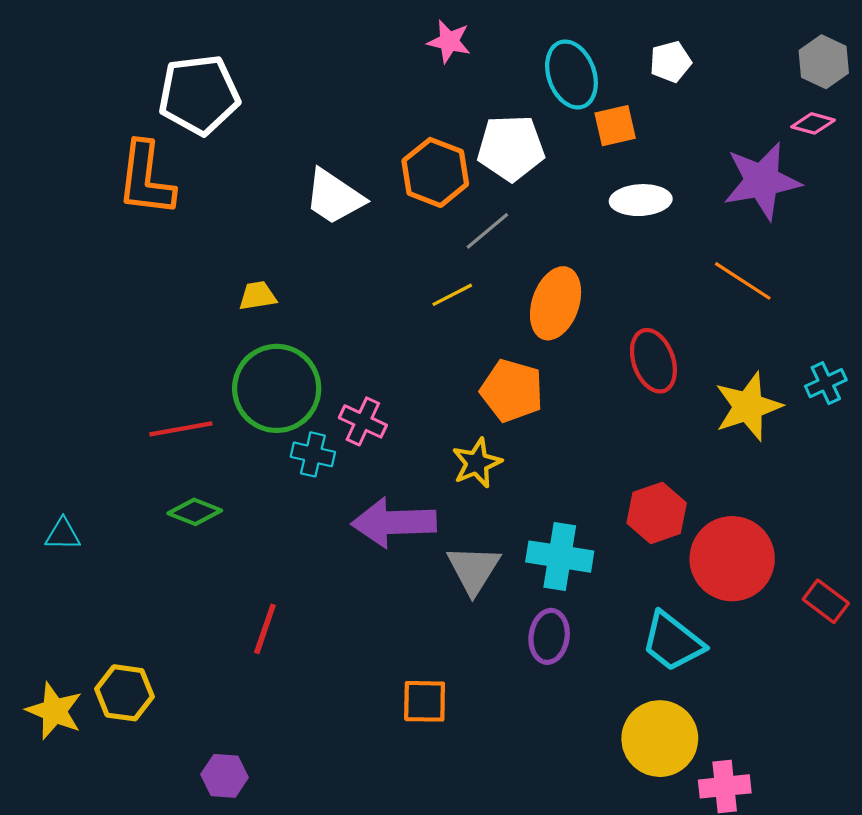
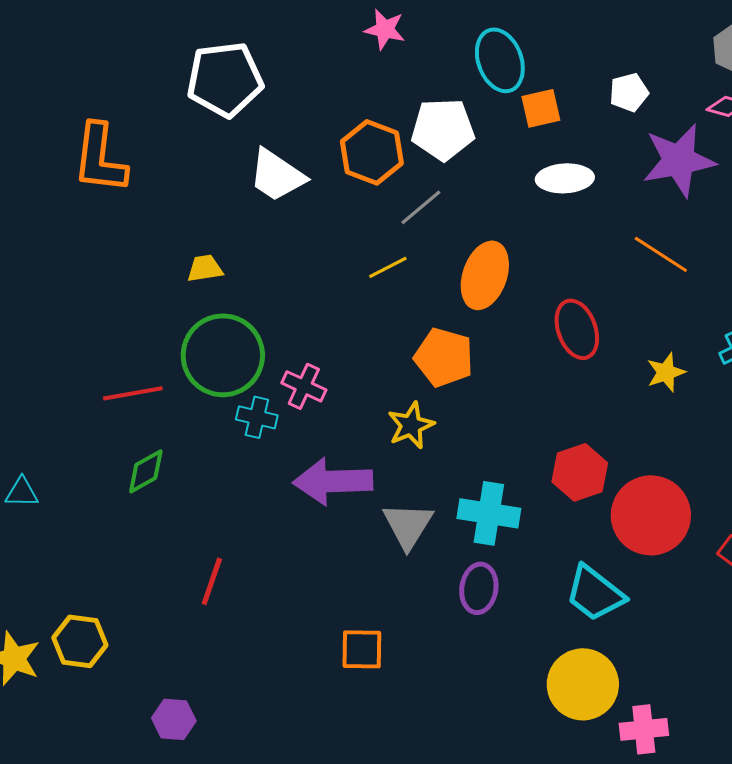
white pentagon: (670, 62) -> (629, 92), moved
white pentagon: (199, 95) -> (225, 79), moved
yellow star: (748, 407) -> (666, 372), size x0.6
green diamond: (195, 512) -> (146, 471), turned -51

